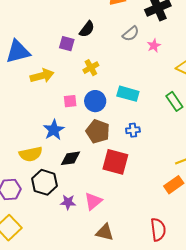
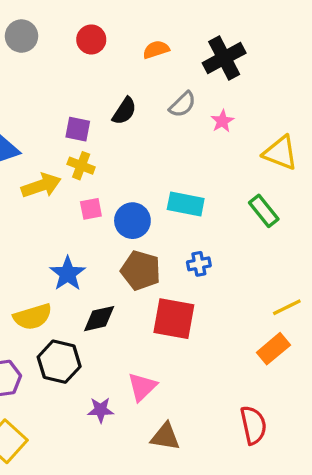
black semicircle: (87, 29) -> (124, 111), moved
yellow cross: (91, 68) -> (81, 166), moved, turned -35
pink square: (70, 101) -> (91, 209), moved
purple star: (68, 202) -> (101, 410), moved

